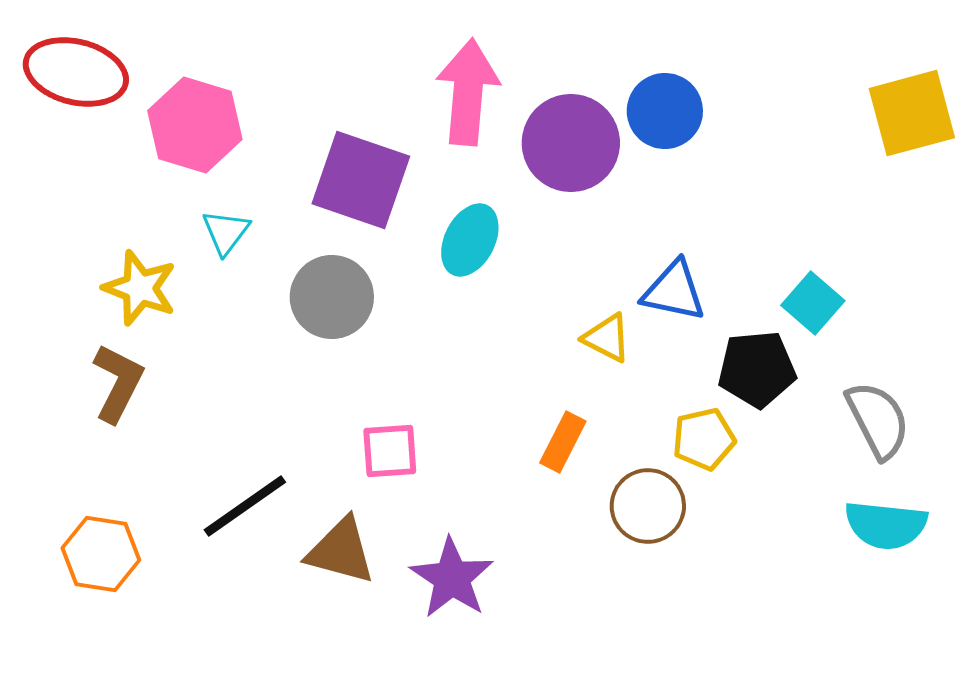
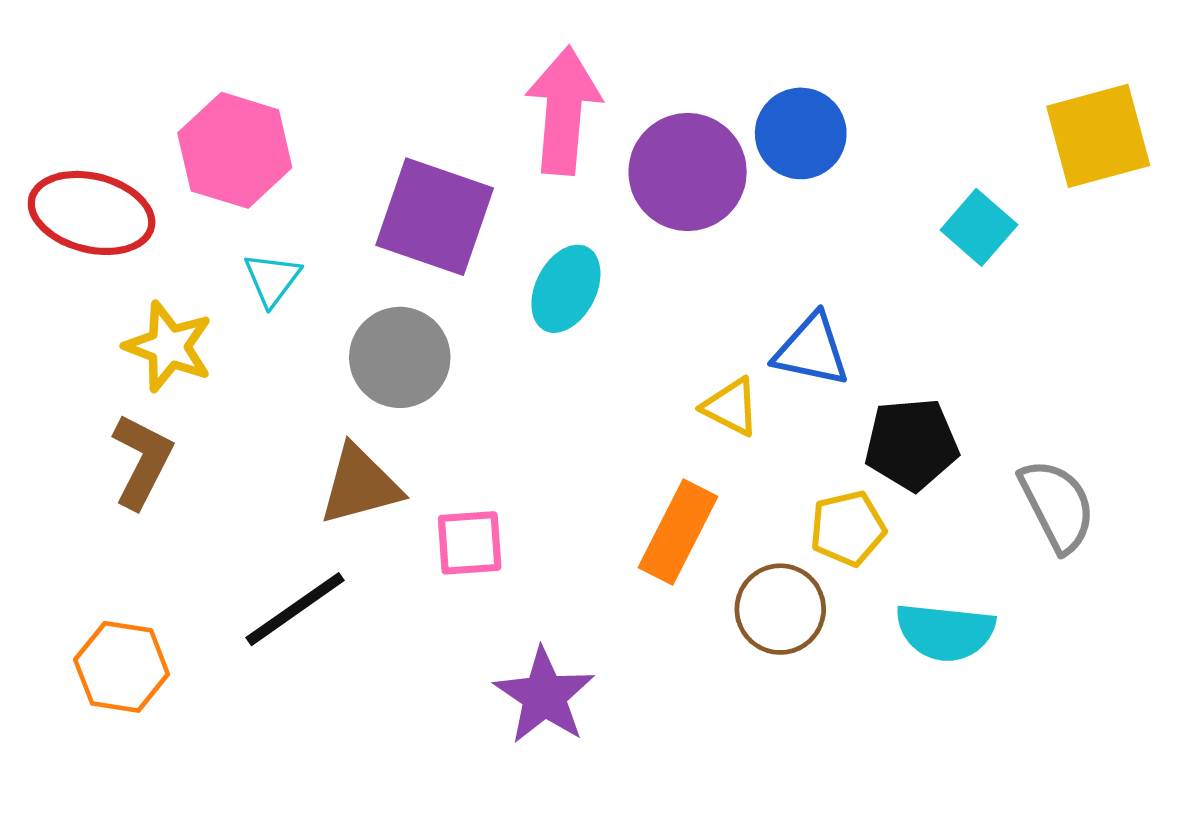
red ellipse: (76, 72) -> (92, 213), moved
cyan square: (813, 303) -> (979, 227), moved
orange rectangle: (563, 442) -> (678, 532), size x1.4
cyan semicircle: (886, 525) -> (945, 632), moved
brown triangle: (341, 551) -> (360, 485), moved, turned -30

